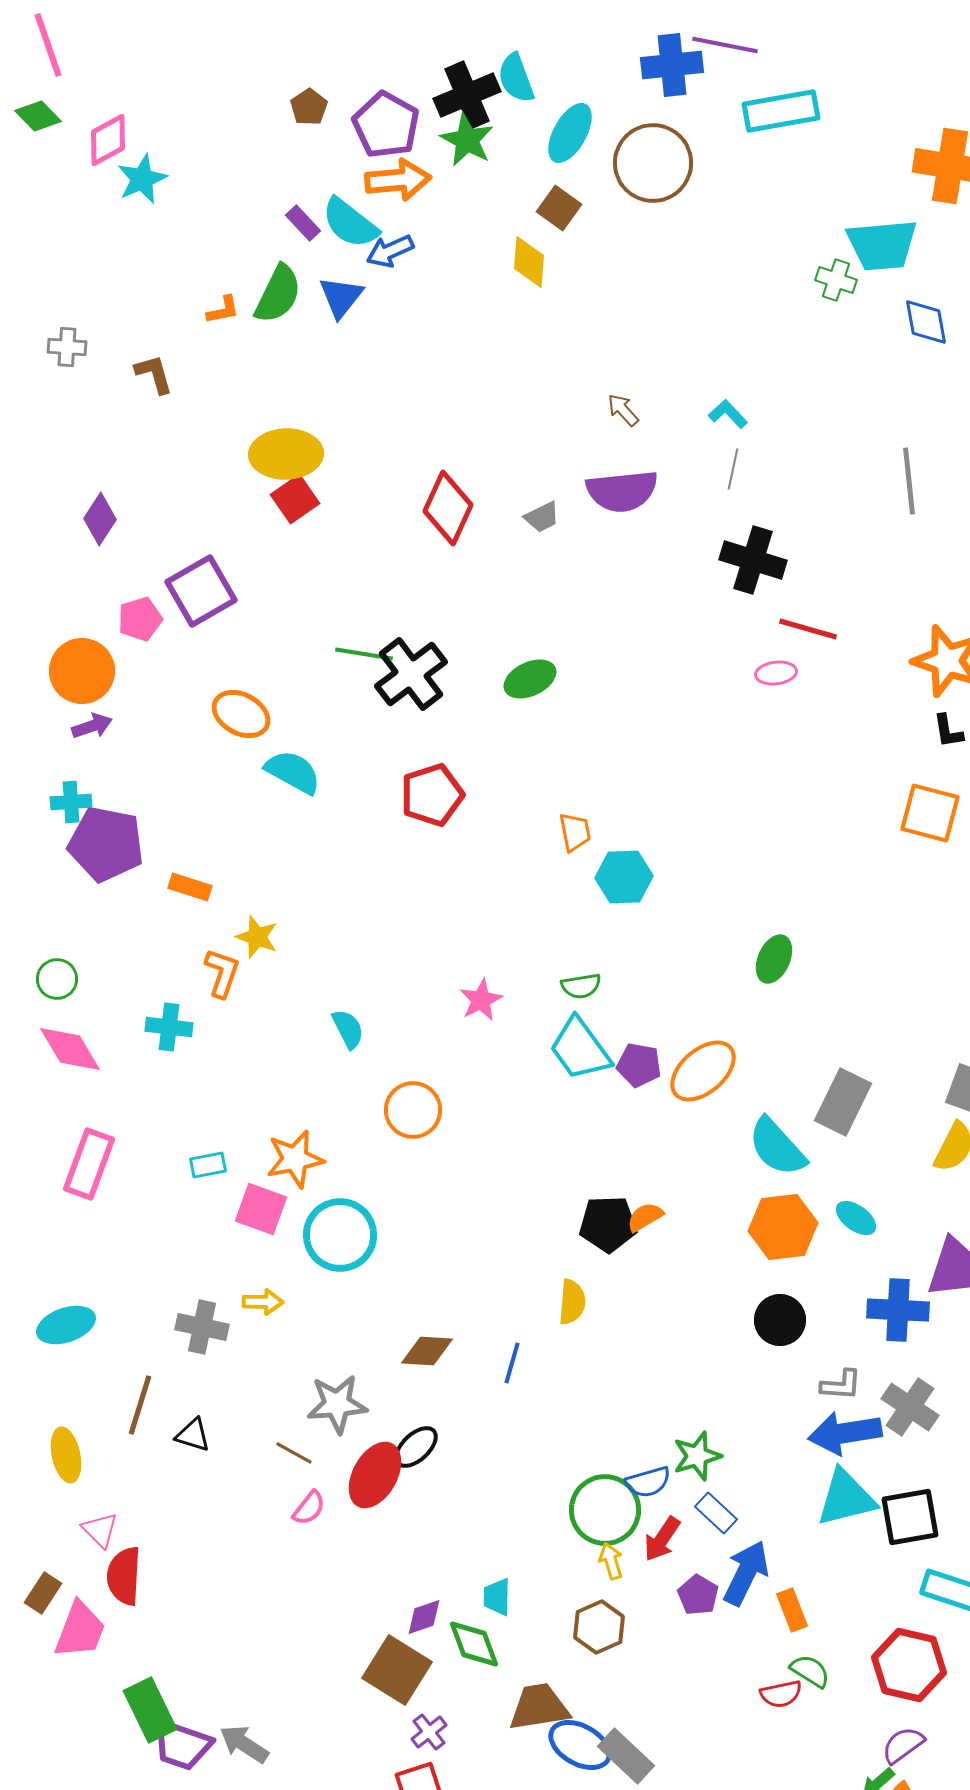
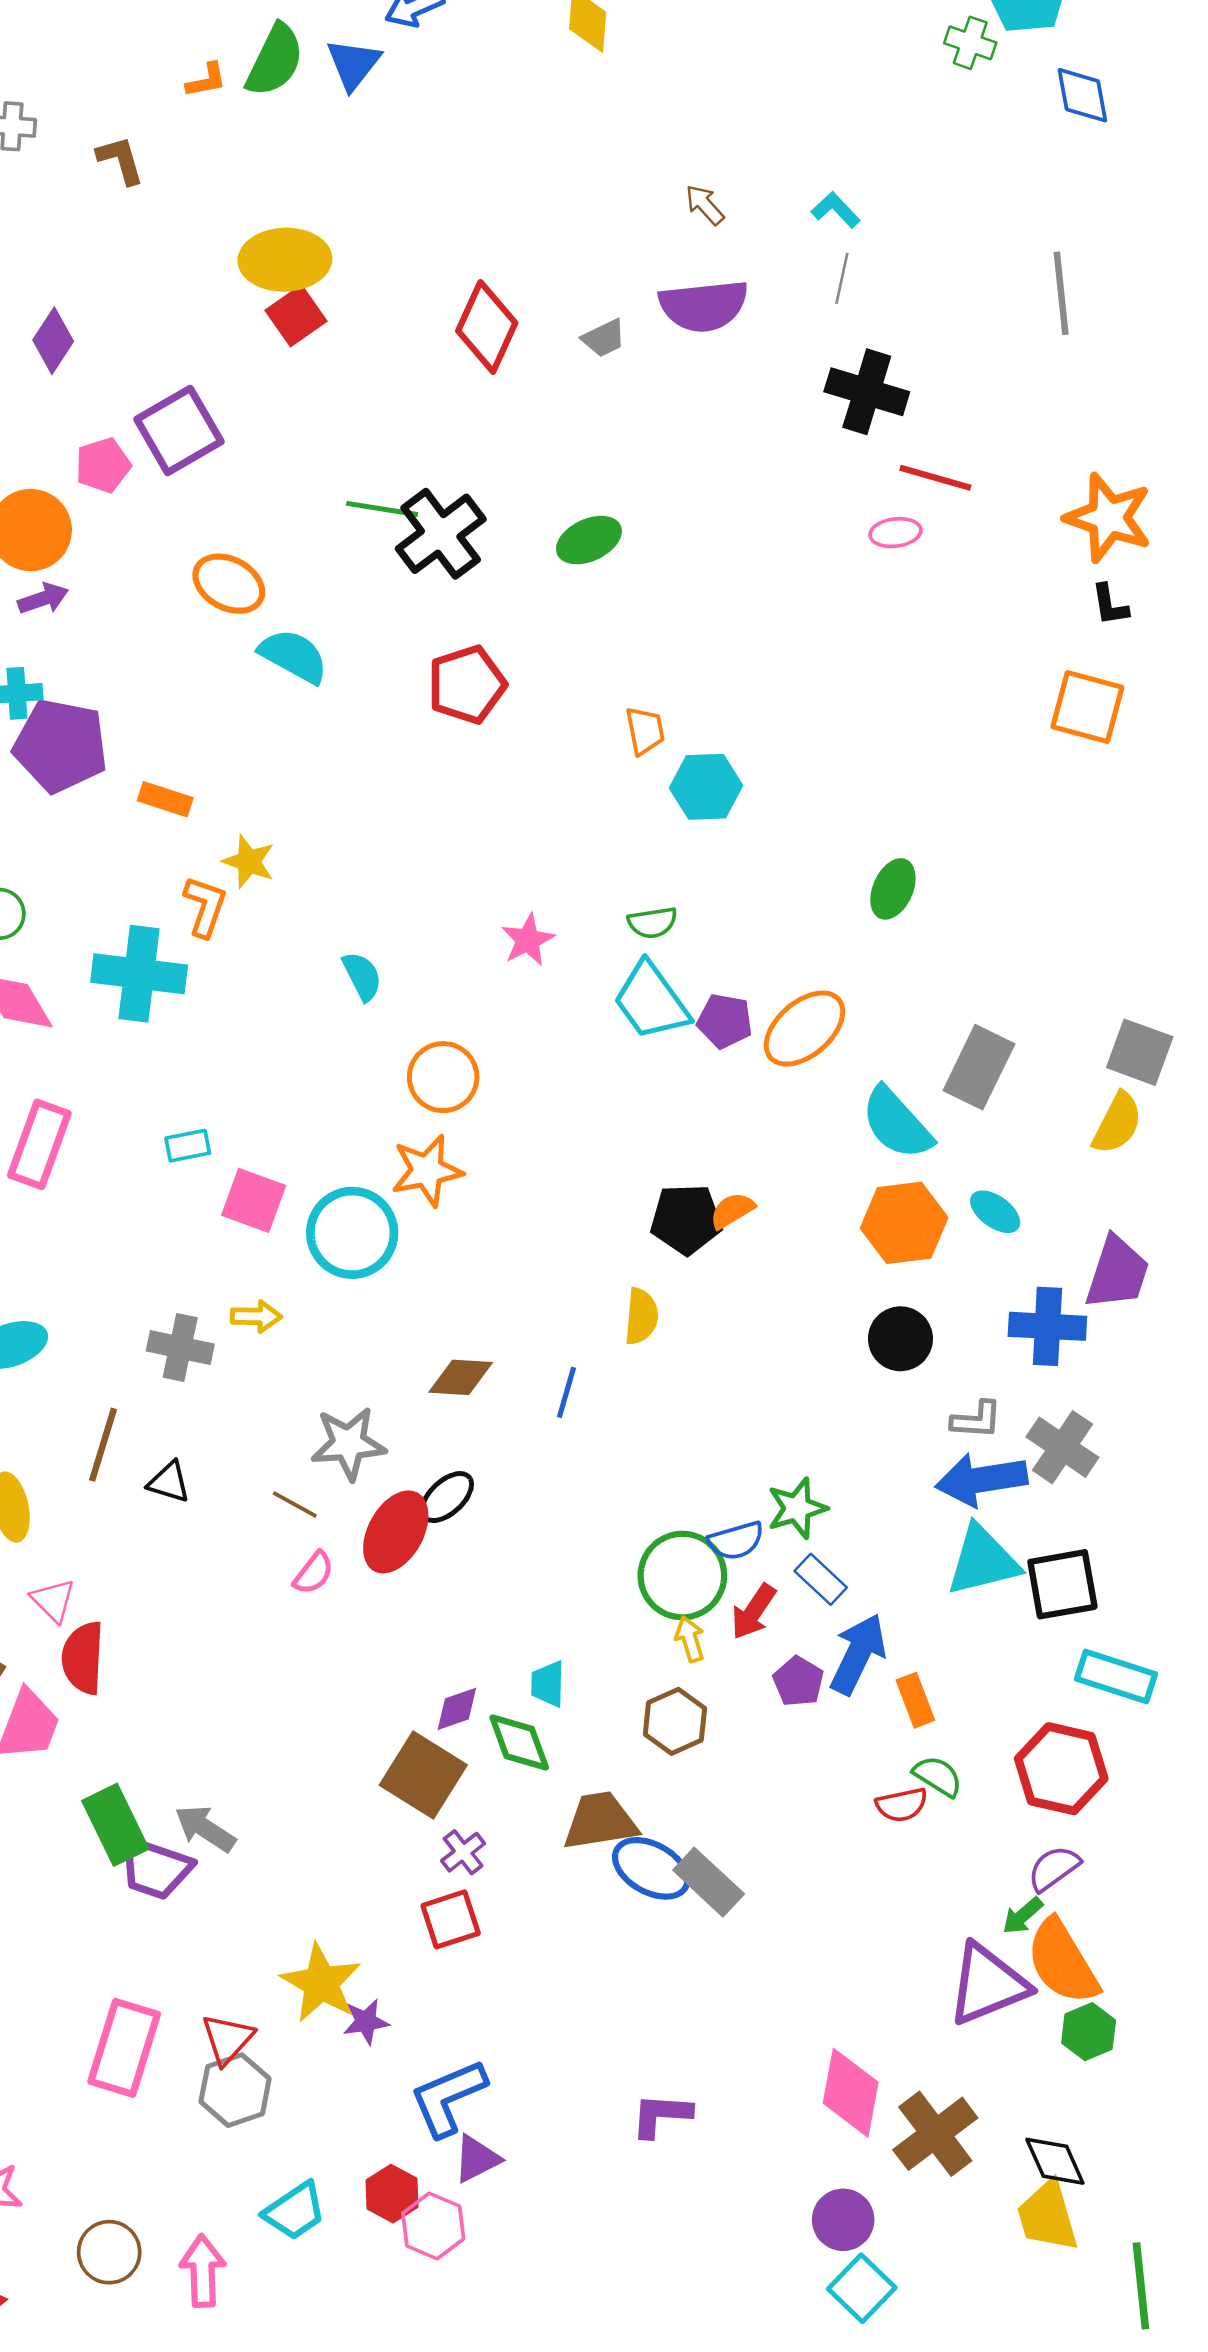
cyan cross: (169, 1027) -> (139, 974), size x1.6
orange star: (295, 1159) -> (427, 1171), moved
gray arrow: (244, 1744) -> (205, 1829), moved

